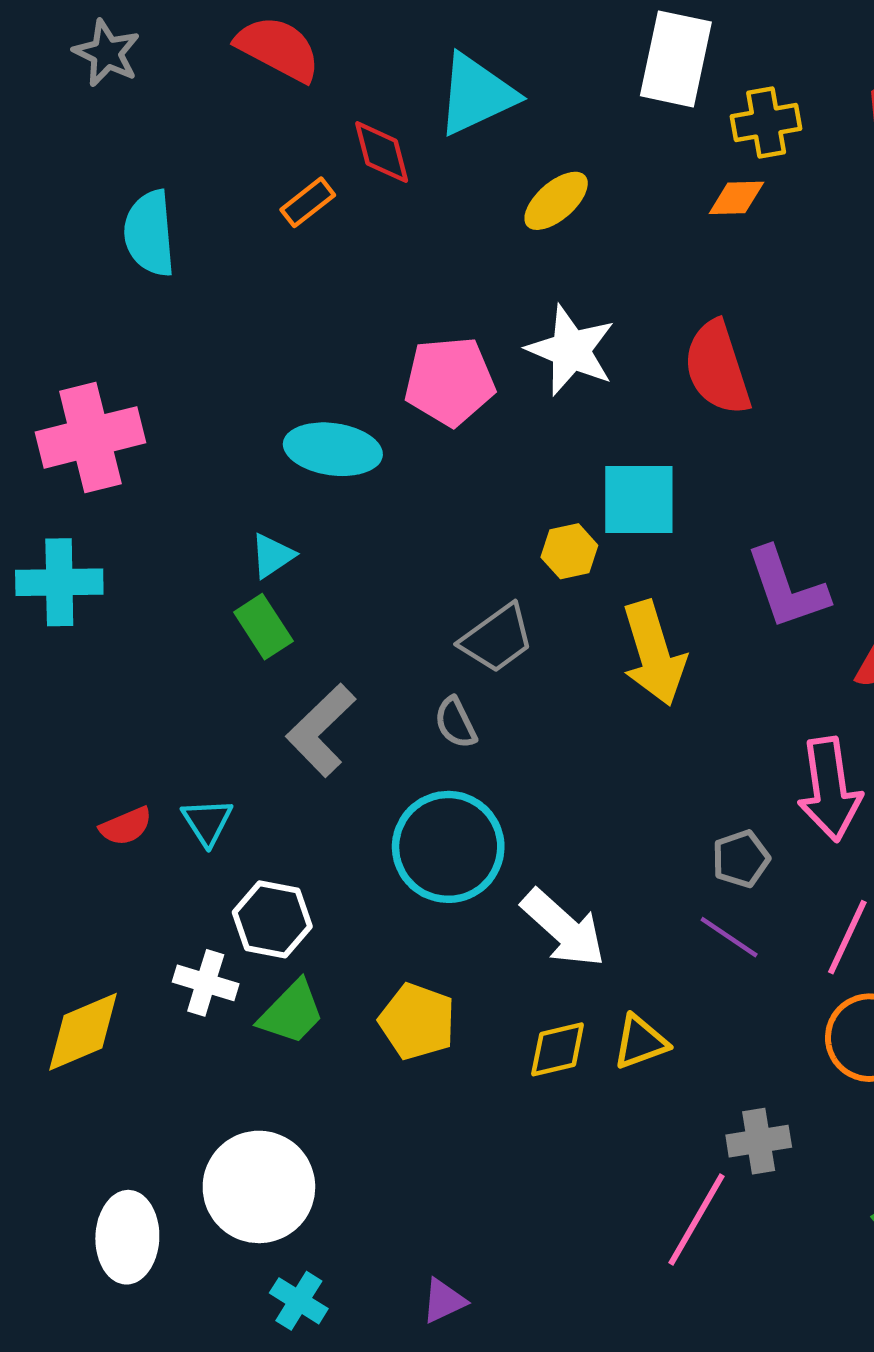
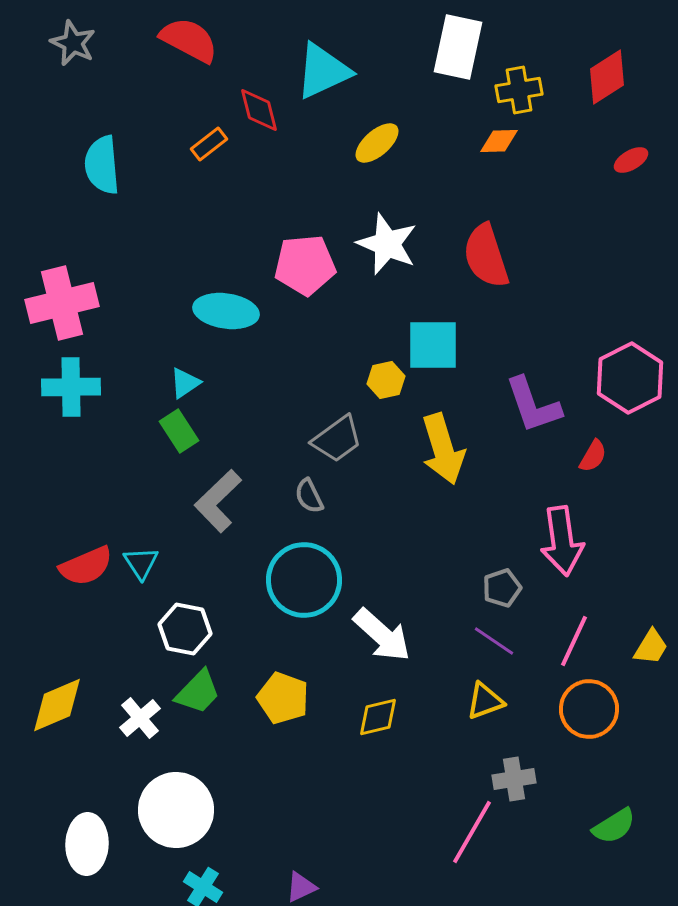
cyan cross: (59, 582) -> (71, 387), moved
red semicircle: (126, 826) -> (86, 566), size x1.5
white cross: (206, 983) -> (140, 718), moved, turned 33
yellow triangle: (640, 1042) -> (485, 701), moved

